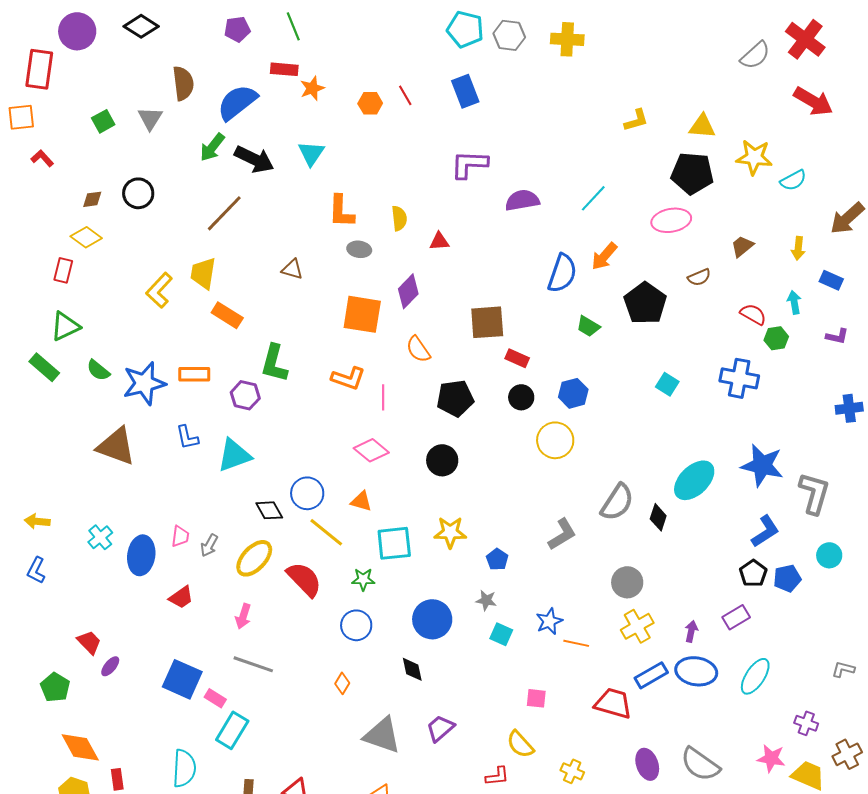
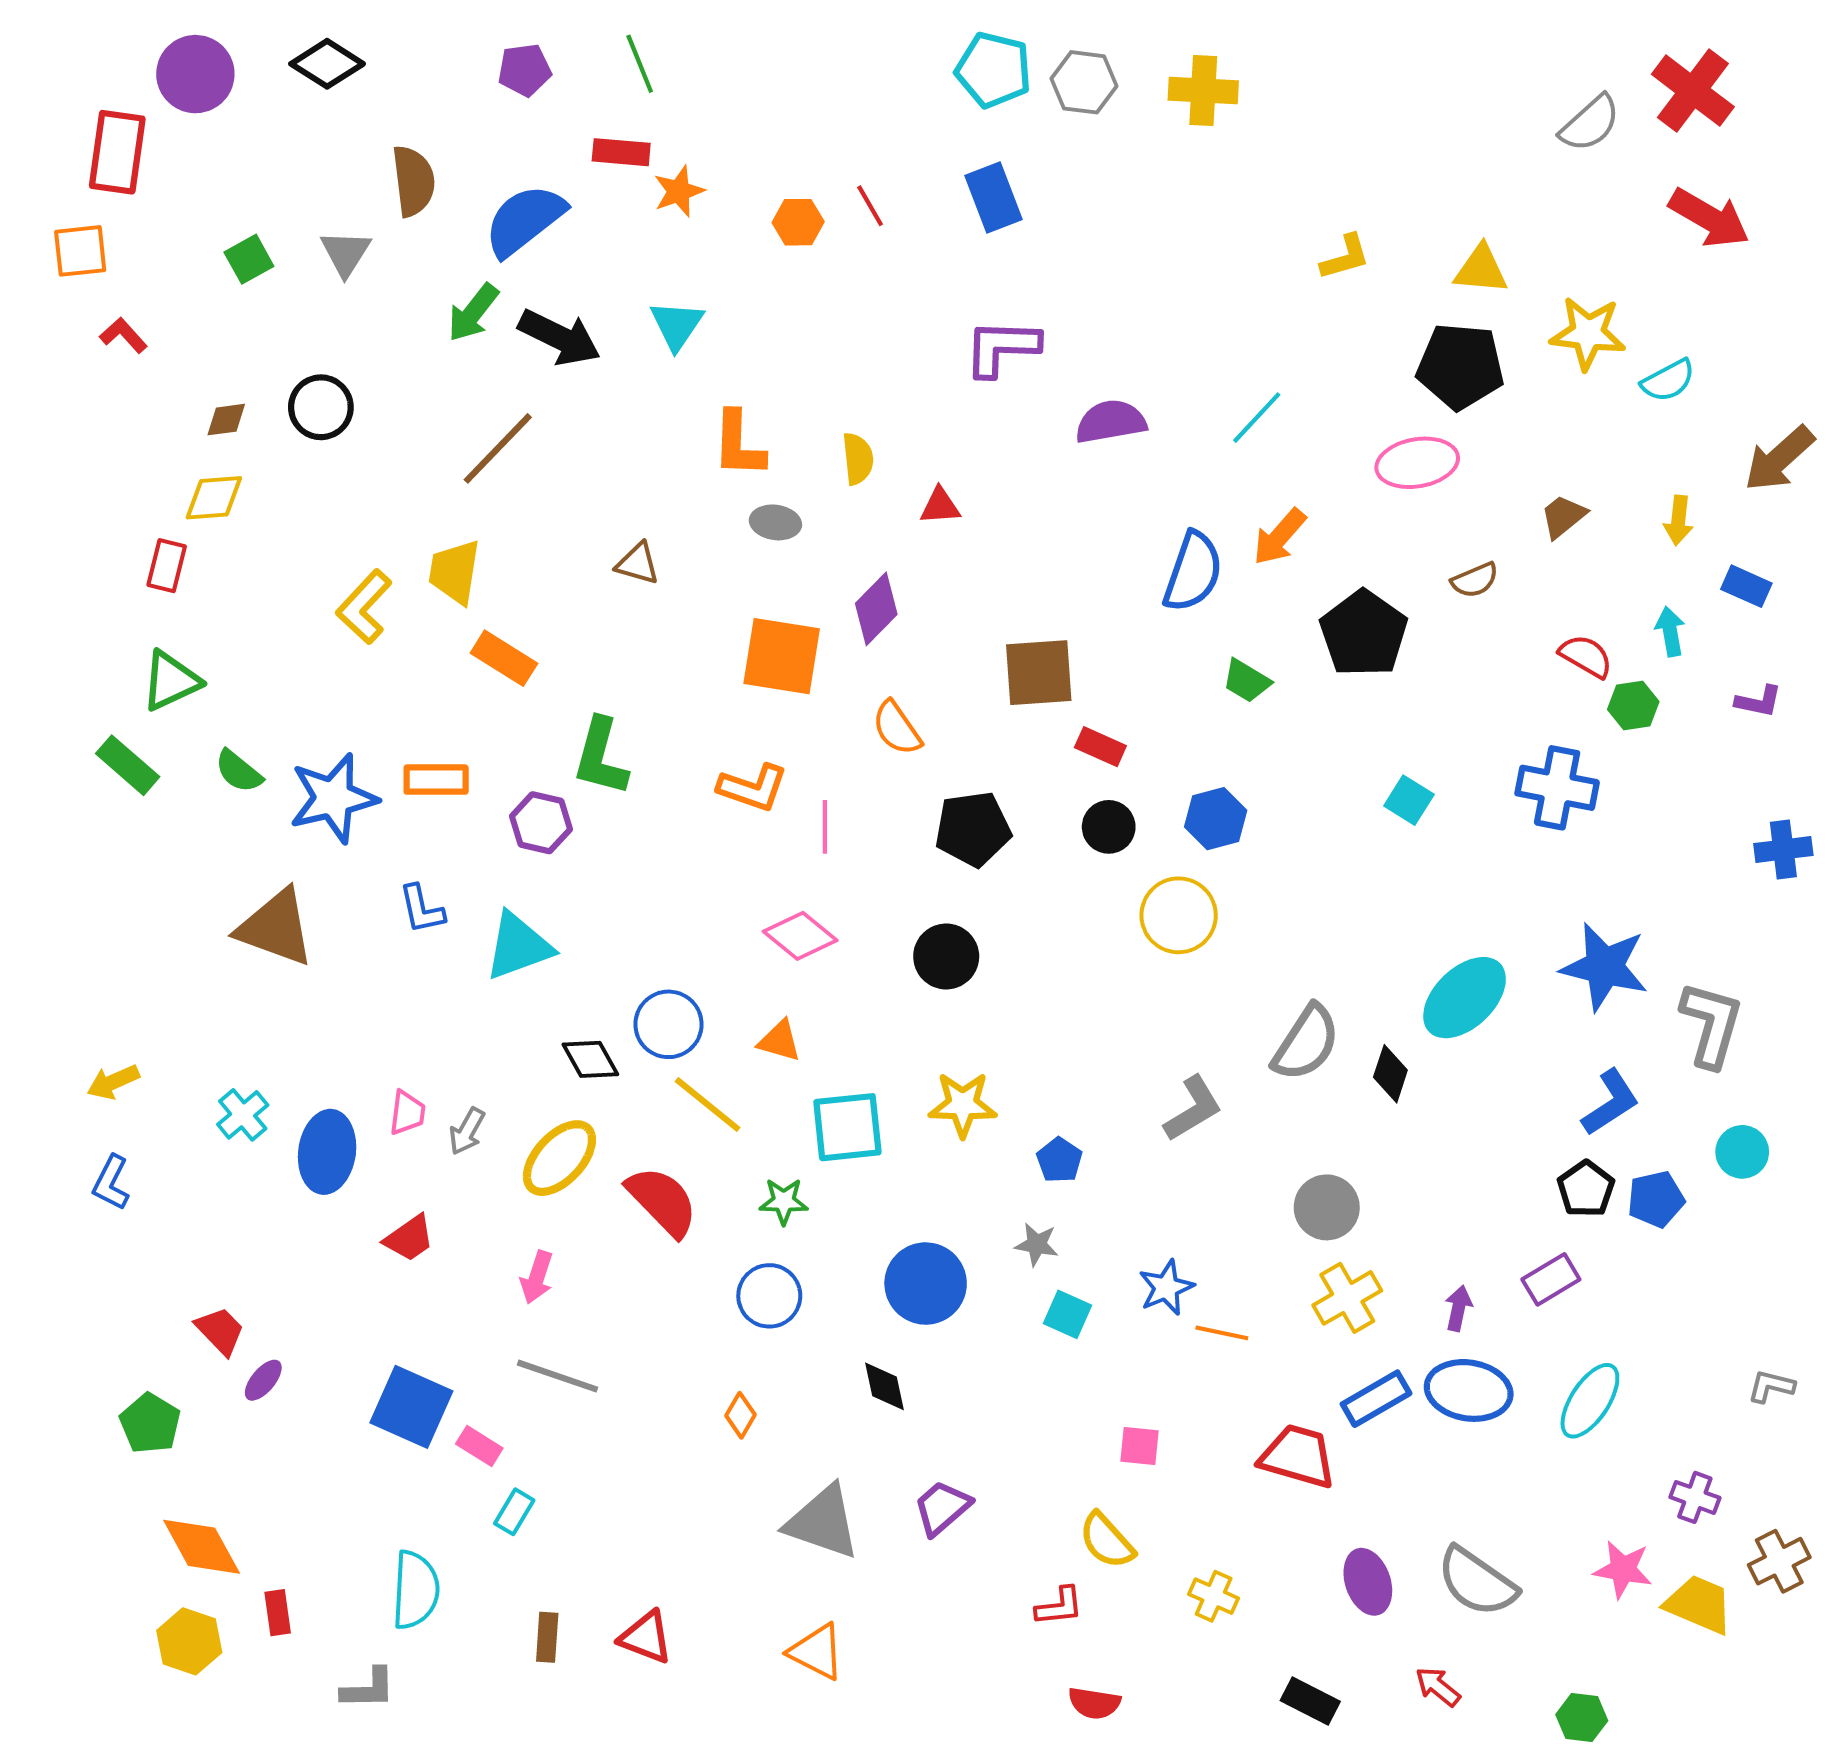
yellow diamond: (86, 237) -> (214, 498), turned -40
yellow arrow: (37, 521) -> (113, 1082), turned -30
cyan rectangle: (232, 730) -> (514, 1512), size x0.6

